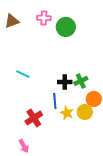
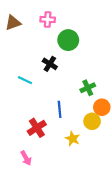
green circle: (66, 27) -> (68, 40), moved
black cross: (65, 82) -> (50, 64), moved, turned 32
yellow star: (67, 113) -> (73, 139), moved

